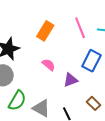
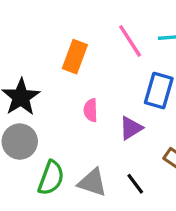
pink semicircle: (49, 65) -> (91, 110), turned -120

